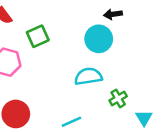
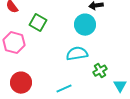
green square: (38, 36) -> (38, 23), turned -36

